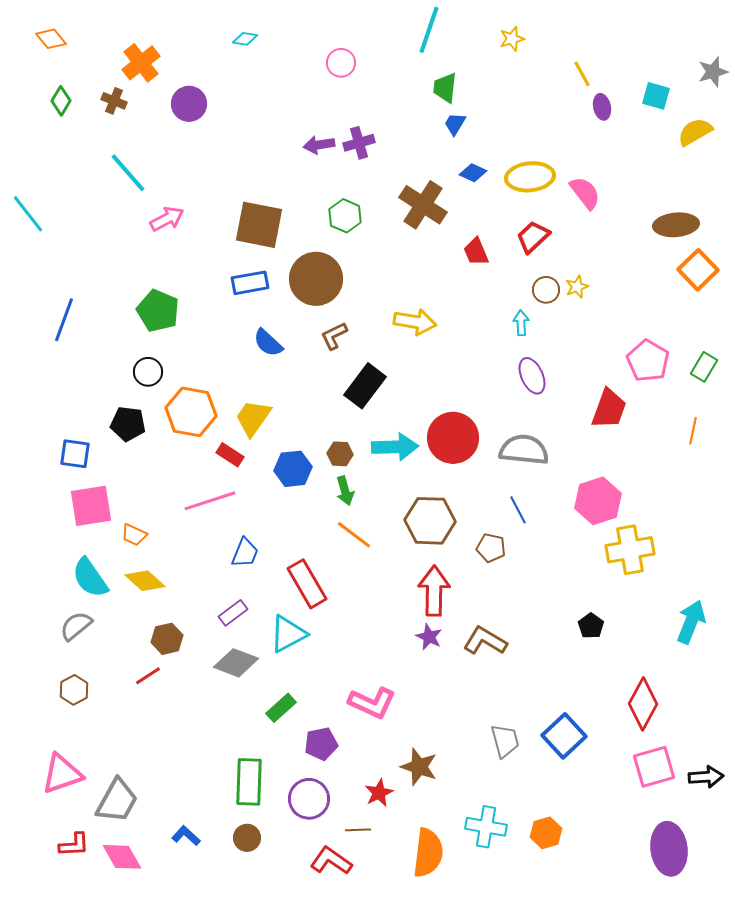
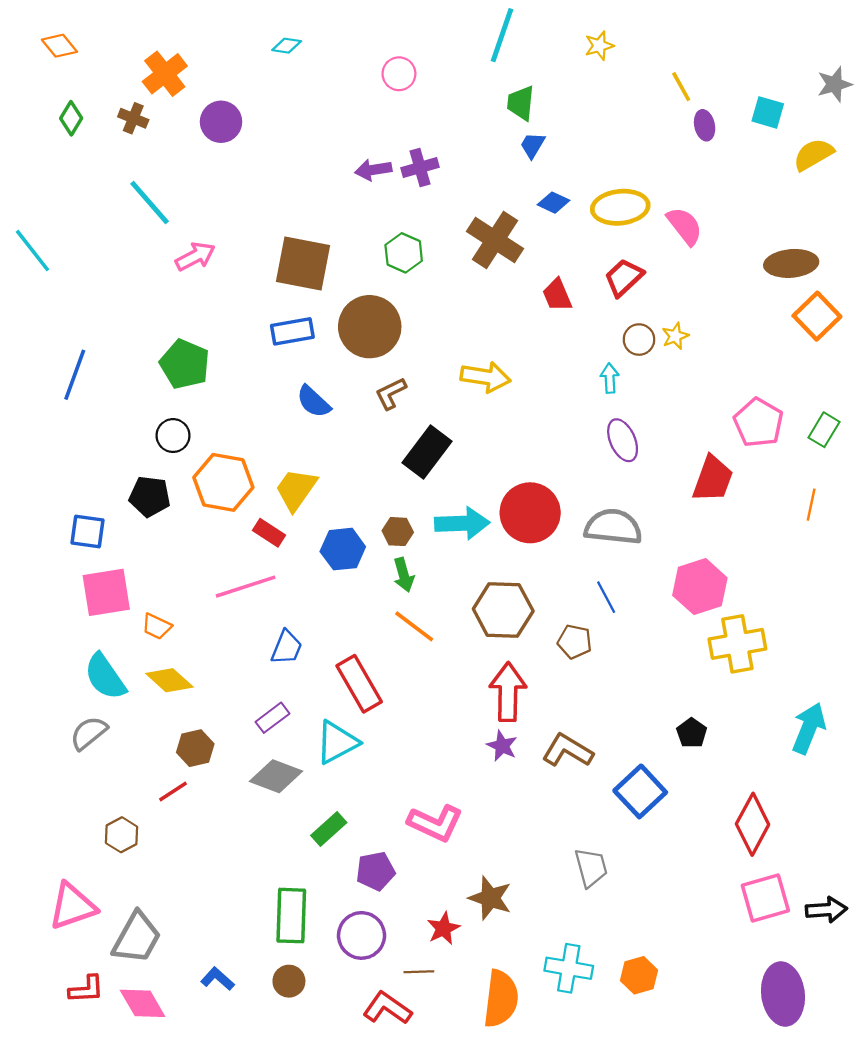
brown hexagon: (74, 690) -> (121, 835), moved
blue square: (564, 736) -> (640, 791), moved

